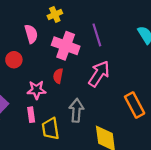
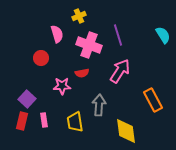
red semicircle: (58, 76) -> (82, 73), turned -112
pink rectangle: (31, 115) -> (44, 120), moved

